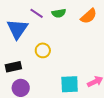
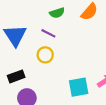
purple line: (37, 13) -> (48, 33), moved

